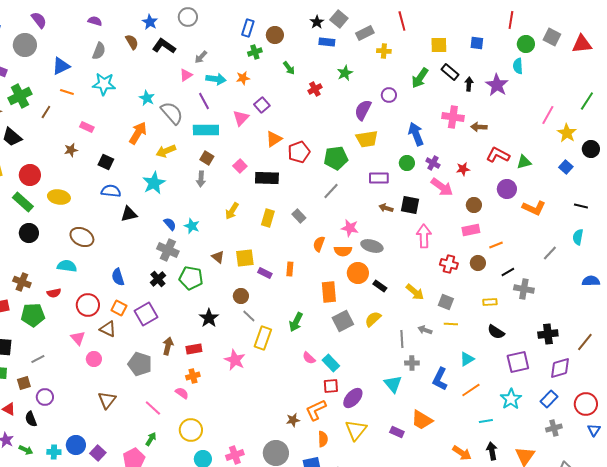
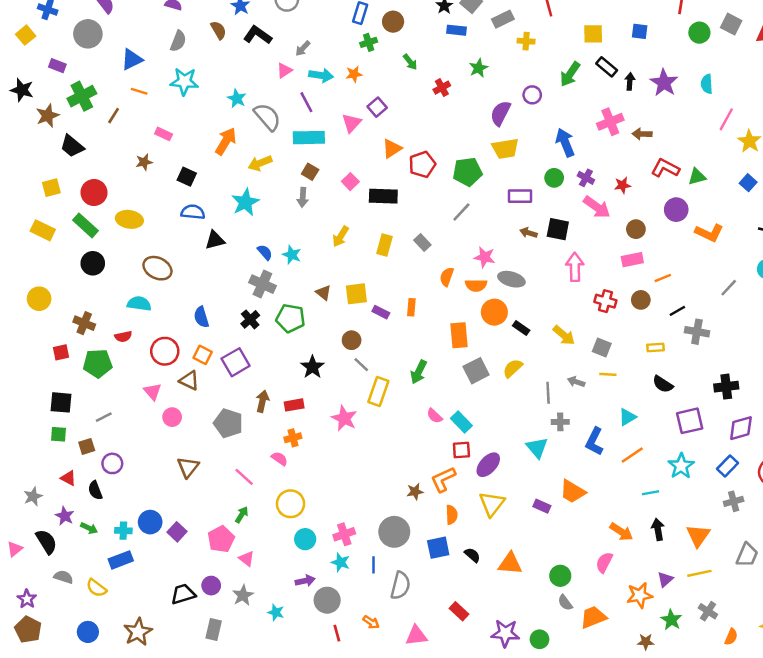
cyan semicircle: (518, 66) -> (707, 84), moved
pink cross: (453, 117) -> (610, 122), turned -30

